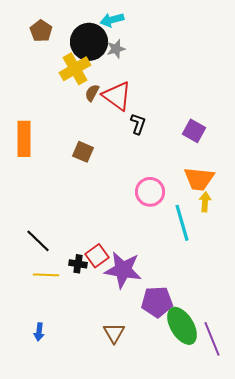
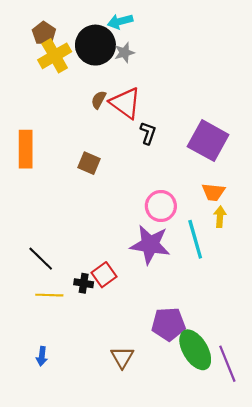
yellow cross: (75, 69) -> (55, 56), moved
purple square: (194, 131) -> (208, 141), size x1.6
orange trapezoid: (199, 179) -> (213, 192), size x0.7
purple star: (123, 270) -> (150, 245), moved

